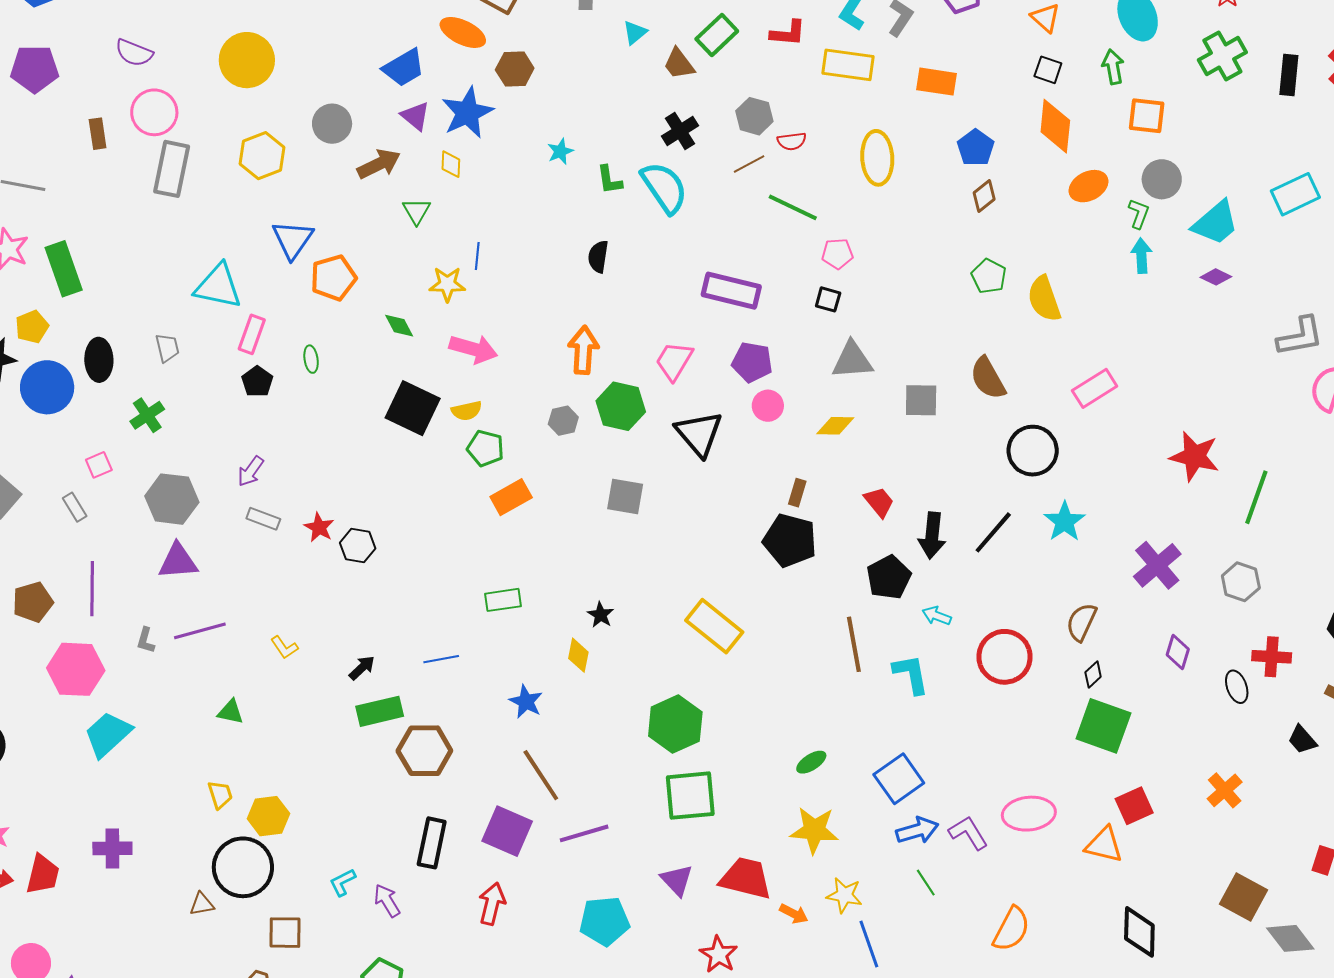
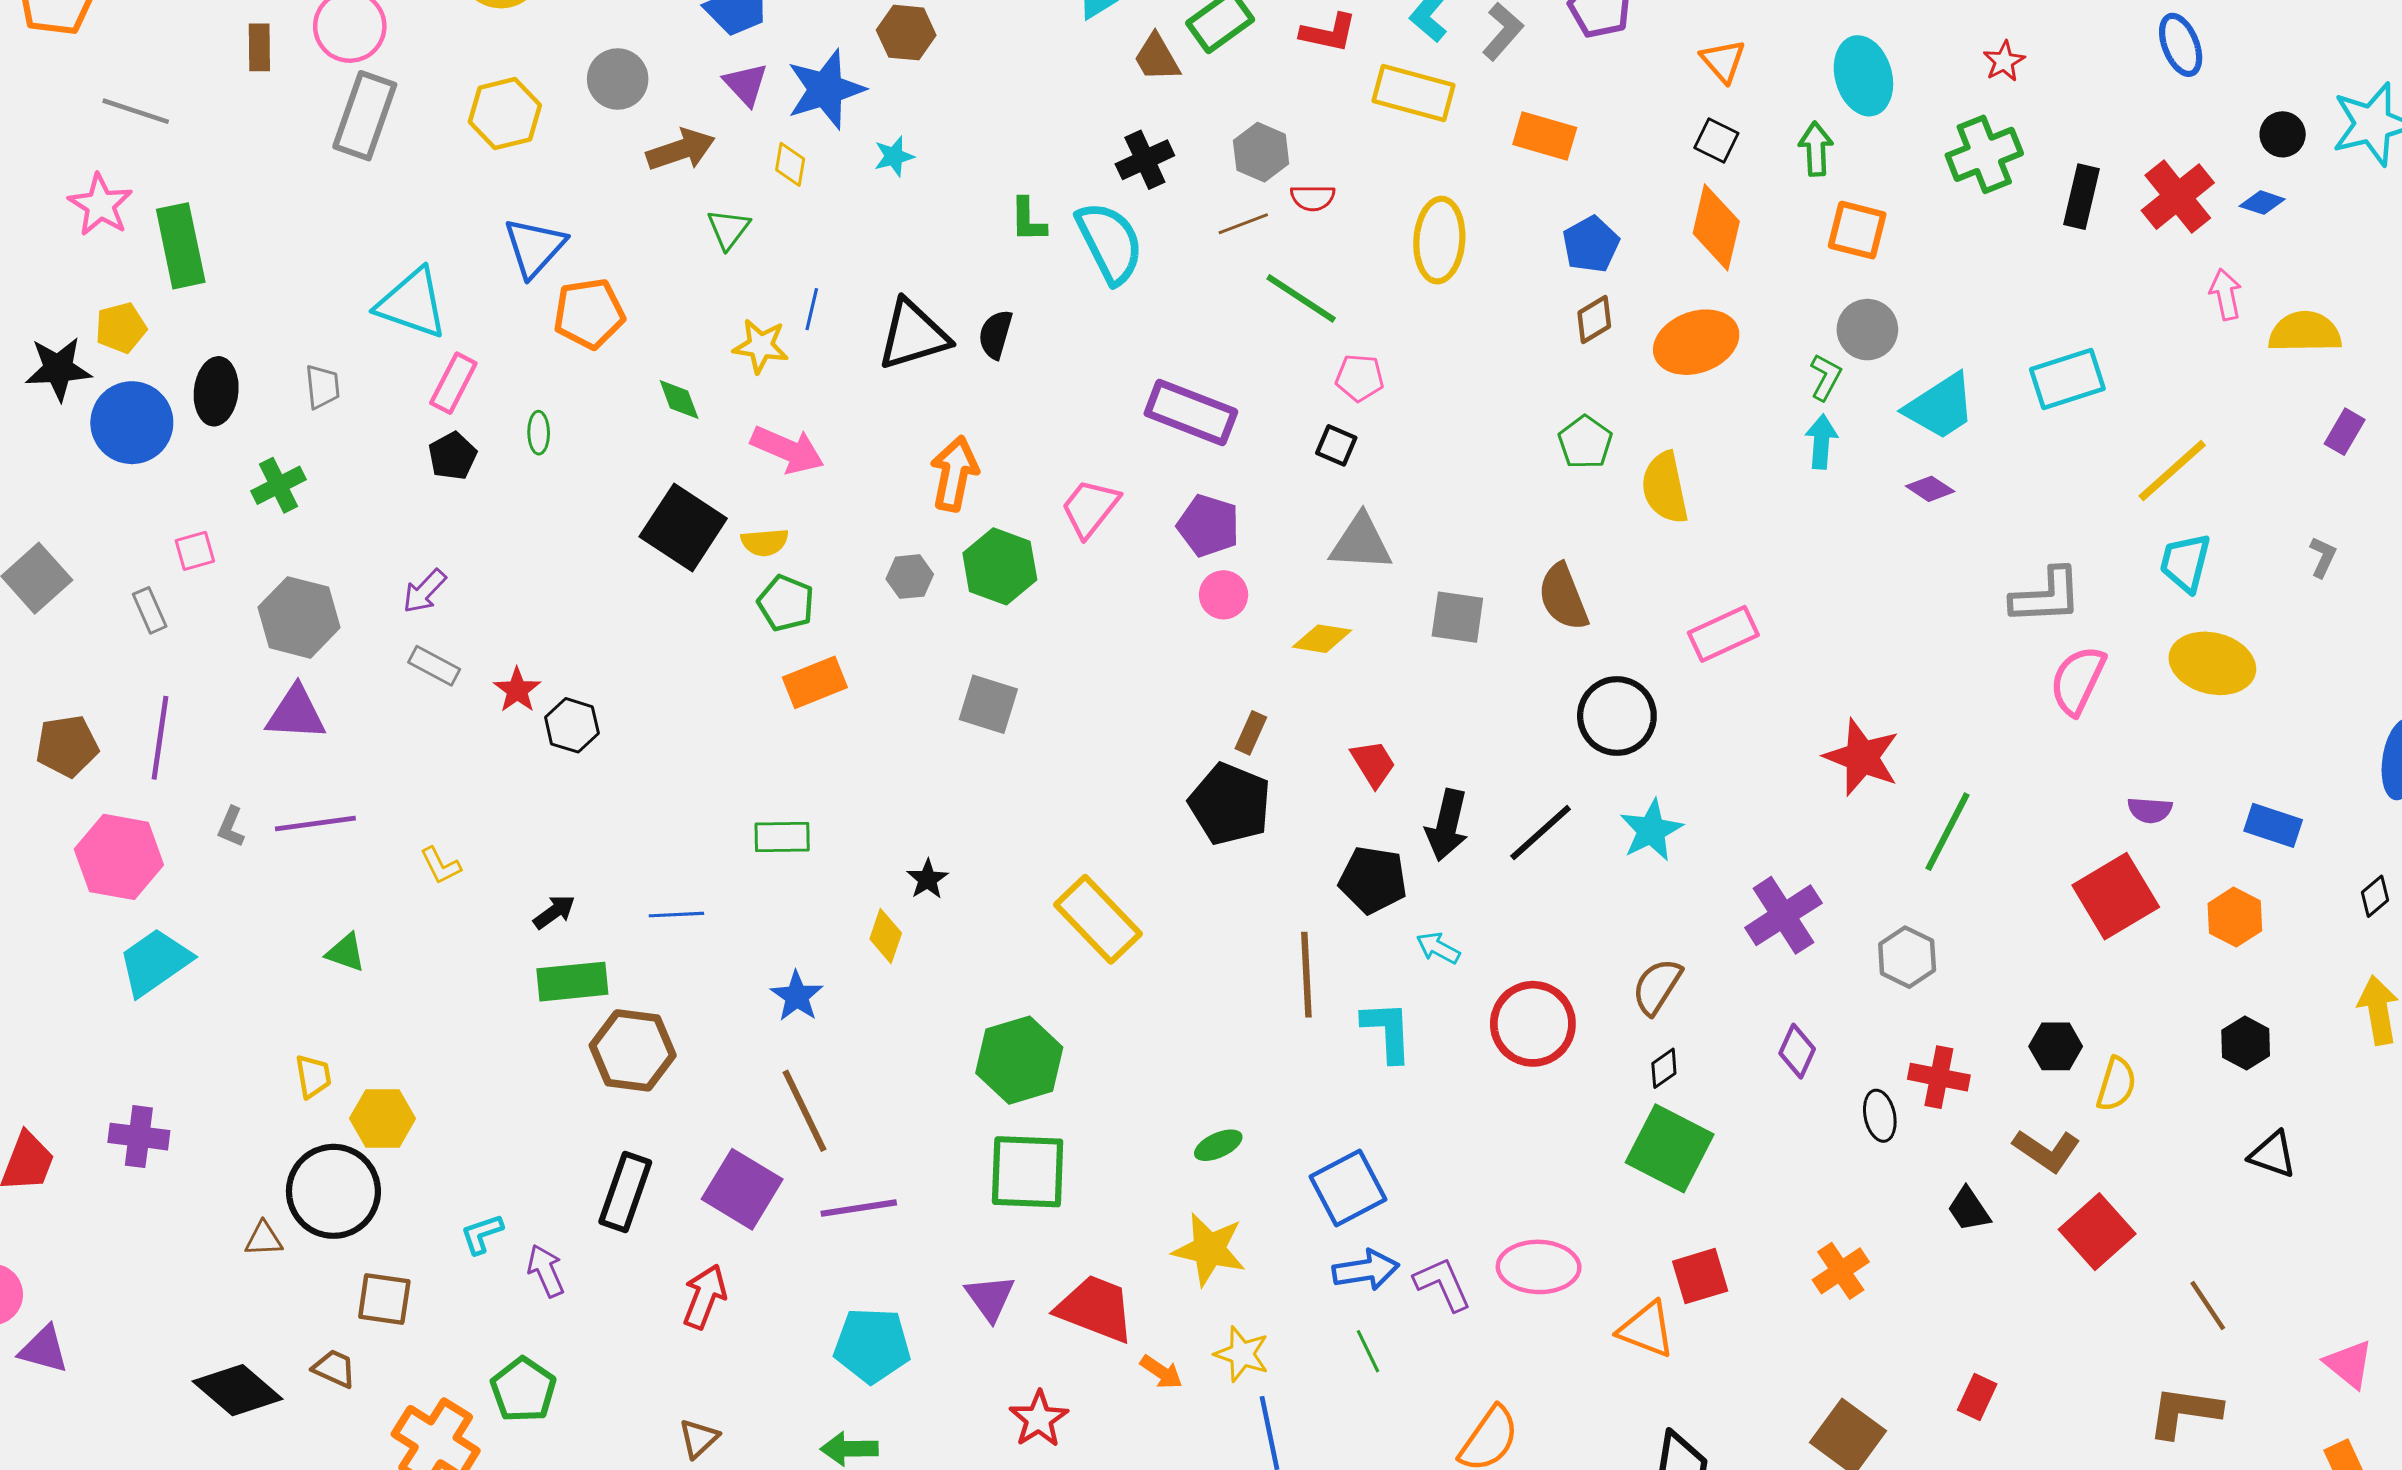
cyan star: (560, 151) -> (894, 156), moved
orange ellipse: (1089, 186) -> (1696, 342), moved, size x1.4
black triangle: (699, 434) -> (913, 335), moved, turned 46
black pentagon: (889, 577) -> (1373, 880), turned 30

